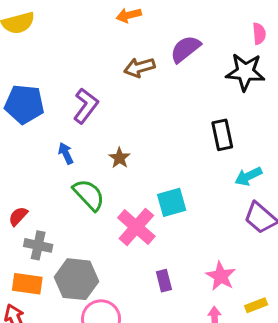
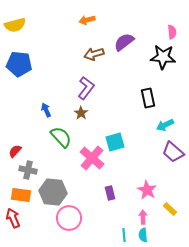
blue pentagon: (24, 104) -> (19, 64), moved
purple L-shape: (86, 106) -> (86, 88), moved
yellow rectangle: (256, 305) -> (170, 209), turned 64

